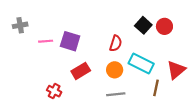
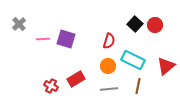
gray cross: (20, 25) -> (19, 24), turned -32
red rectangle: (81, 71) -> (76, 79), moved
brown line: (156, 88) -> (138, 86), moved

